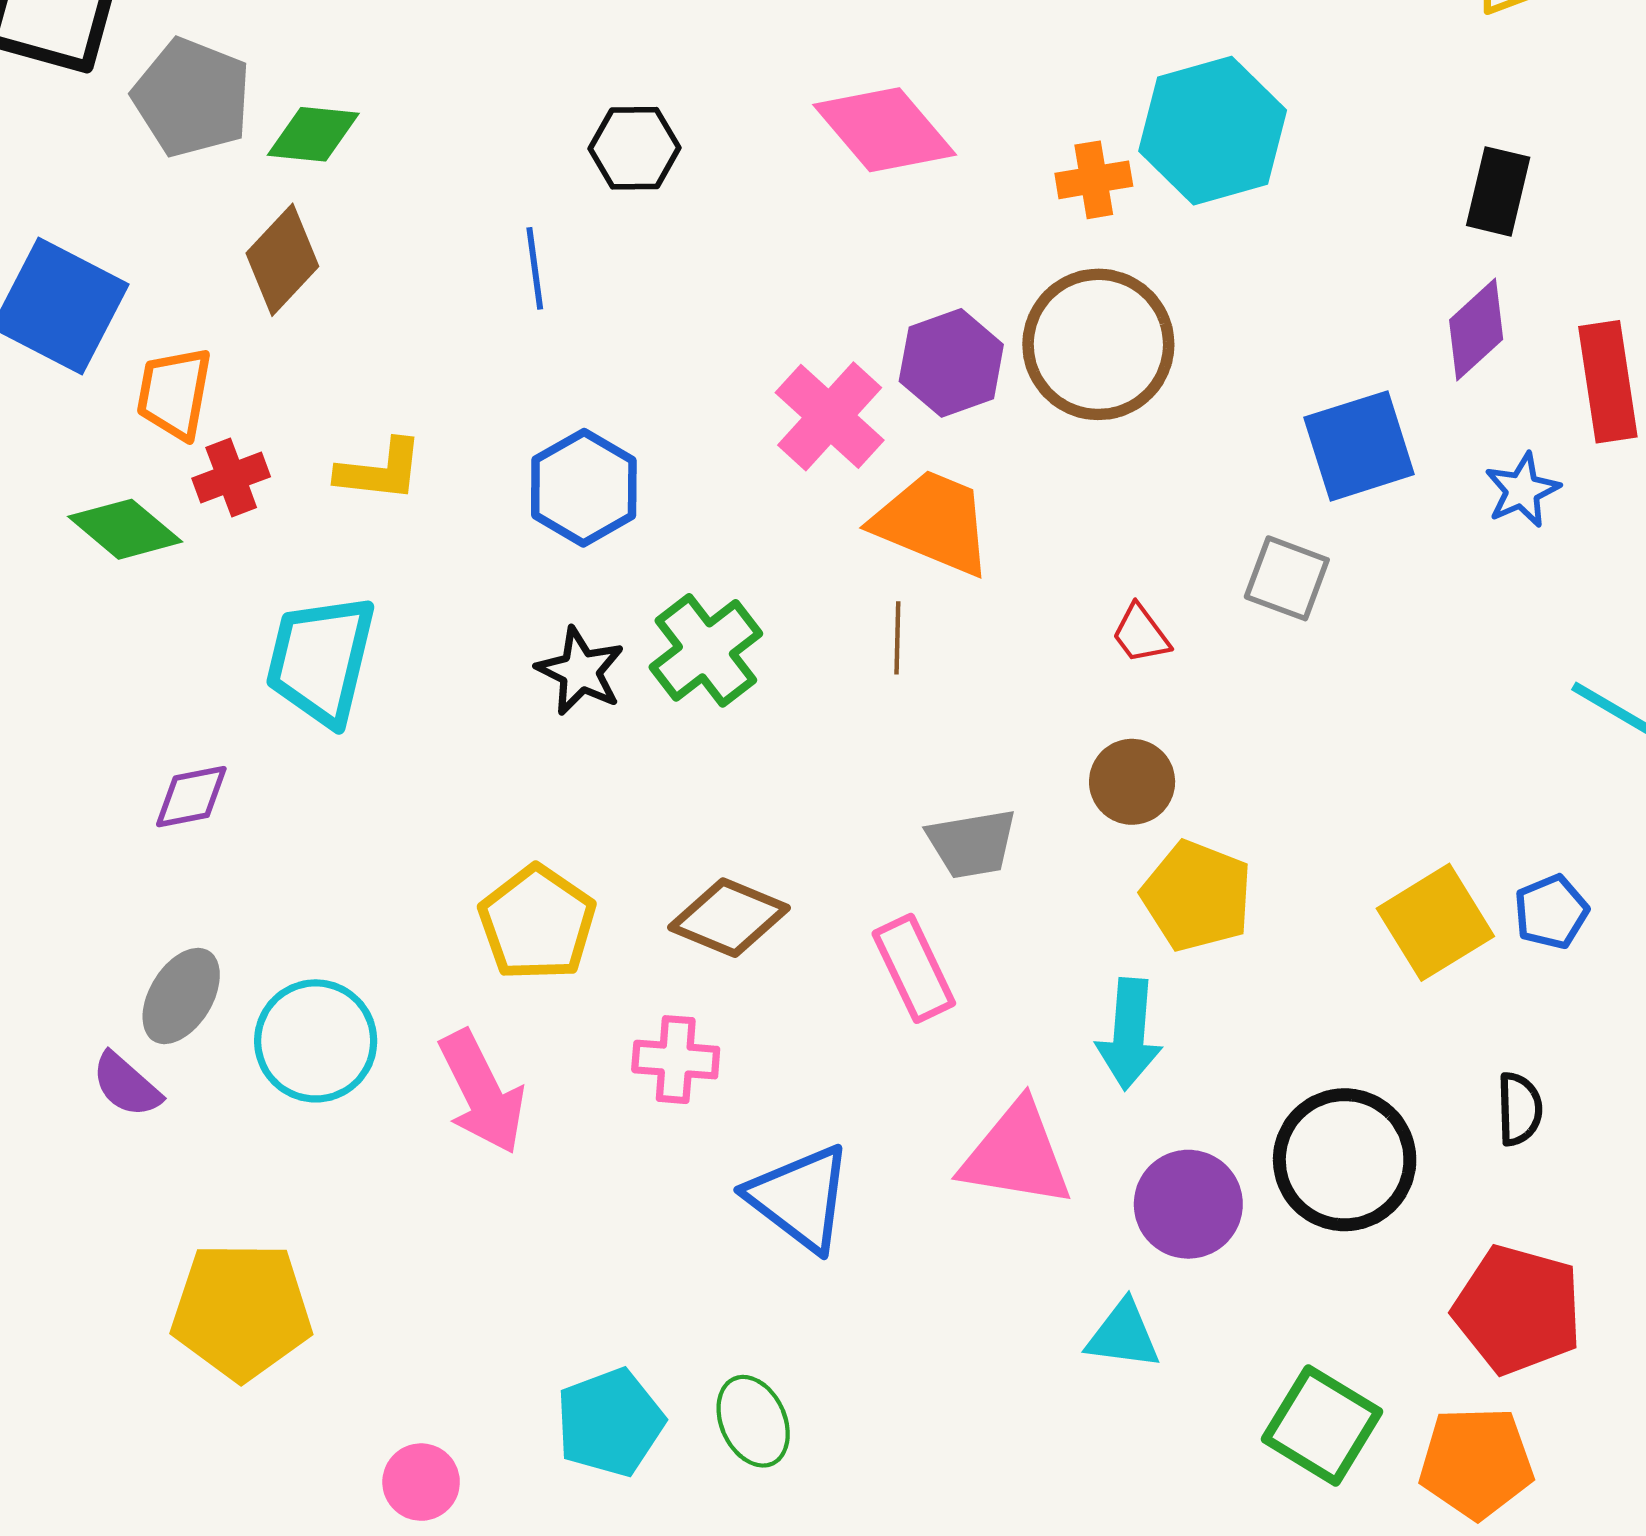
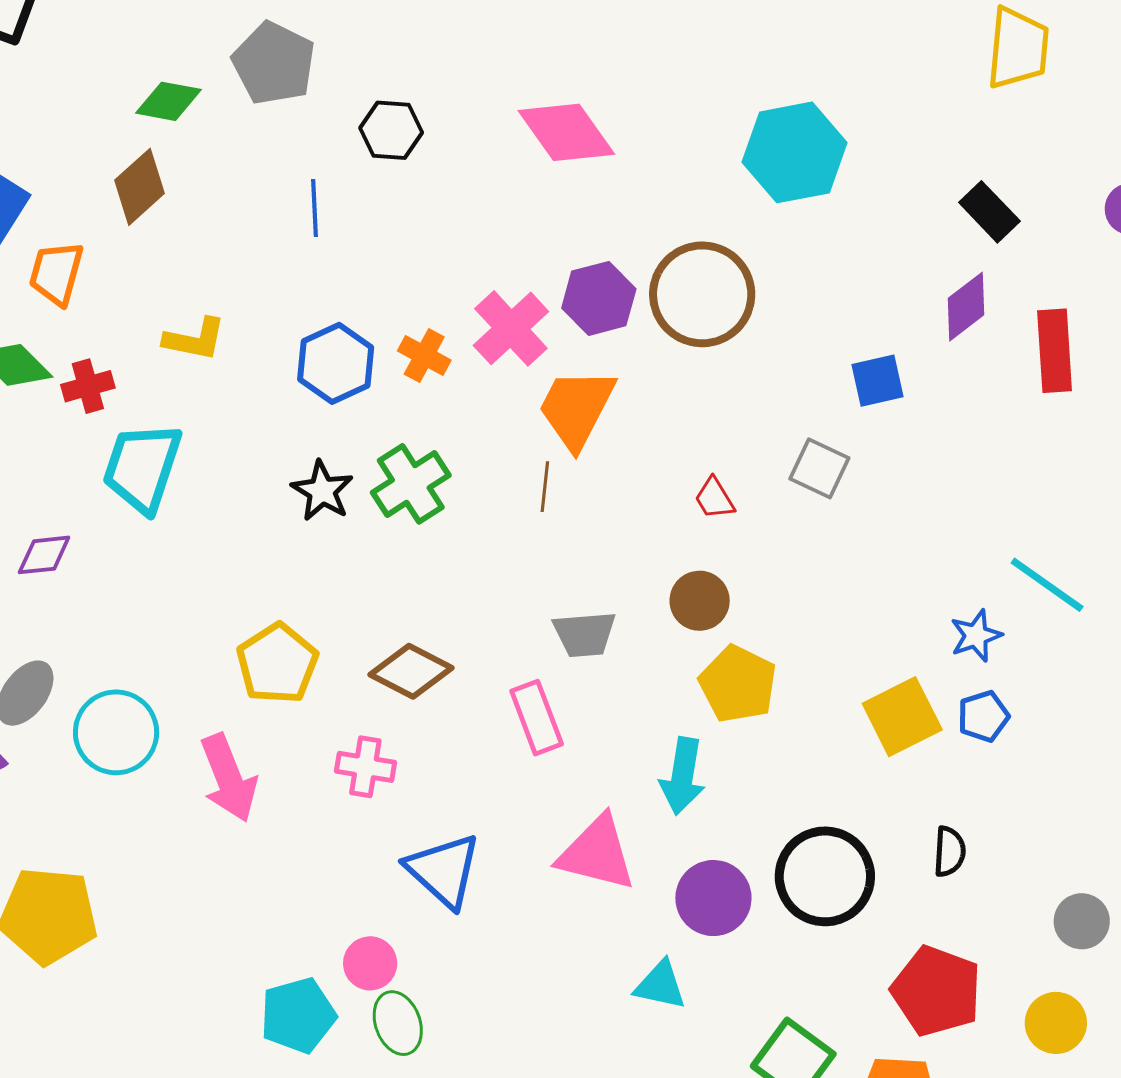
gray pentagon: (192, 98) -> (274, 63), moved
orange cross: (1094, 180) -> (424, 355), moved, turned 33
black rectangle: (1498, 191) -> (989, 212), turned -62
blue square: (1359, 446) -> (878, 381), size x0.7
red cross: (231, 477) -> (88, 386), moved
blue star: (1522, 490) -> (976, 636), moved
orange trapezoid: (933, 522) -> (576, 408), turned -90
pink circle: (421, 1482) -> (370, 963), moved

